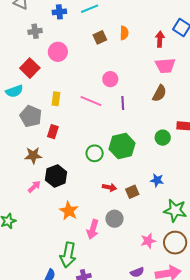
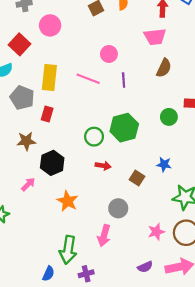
pink trapezoid: (165, 66) -> (155, 37), moved
yellow rectangle: (56, 99) -> (49, 78), size x1.6
pink arrow: (34, 187) -> (28, 184), moved
red arrow: (109, 187) -> (103, 166), moved
brown square: (132, 192) -> (137, 178), turned -32
pink arrow: (93, 229) -> (104, 236), moved

